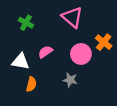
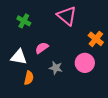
pink circle: (81, 54) -> (85, 63), moved
gray star: (70, 80) -> (56, 68), moved

